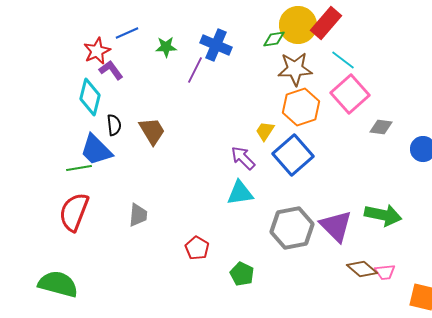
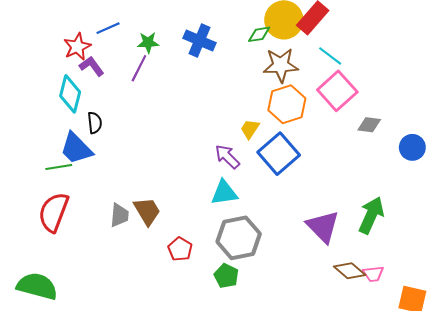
purple line: (195, 70) -> (139, 68), moved
brown trapezoid: (152, 131) -> (147, 211), moved
green arrow: (383, 215) -> (371, 215), turned -78
gray hexagon: (292, 228) -> (239, 238), moved

